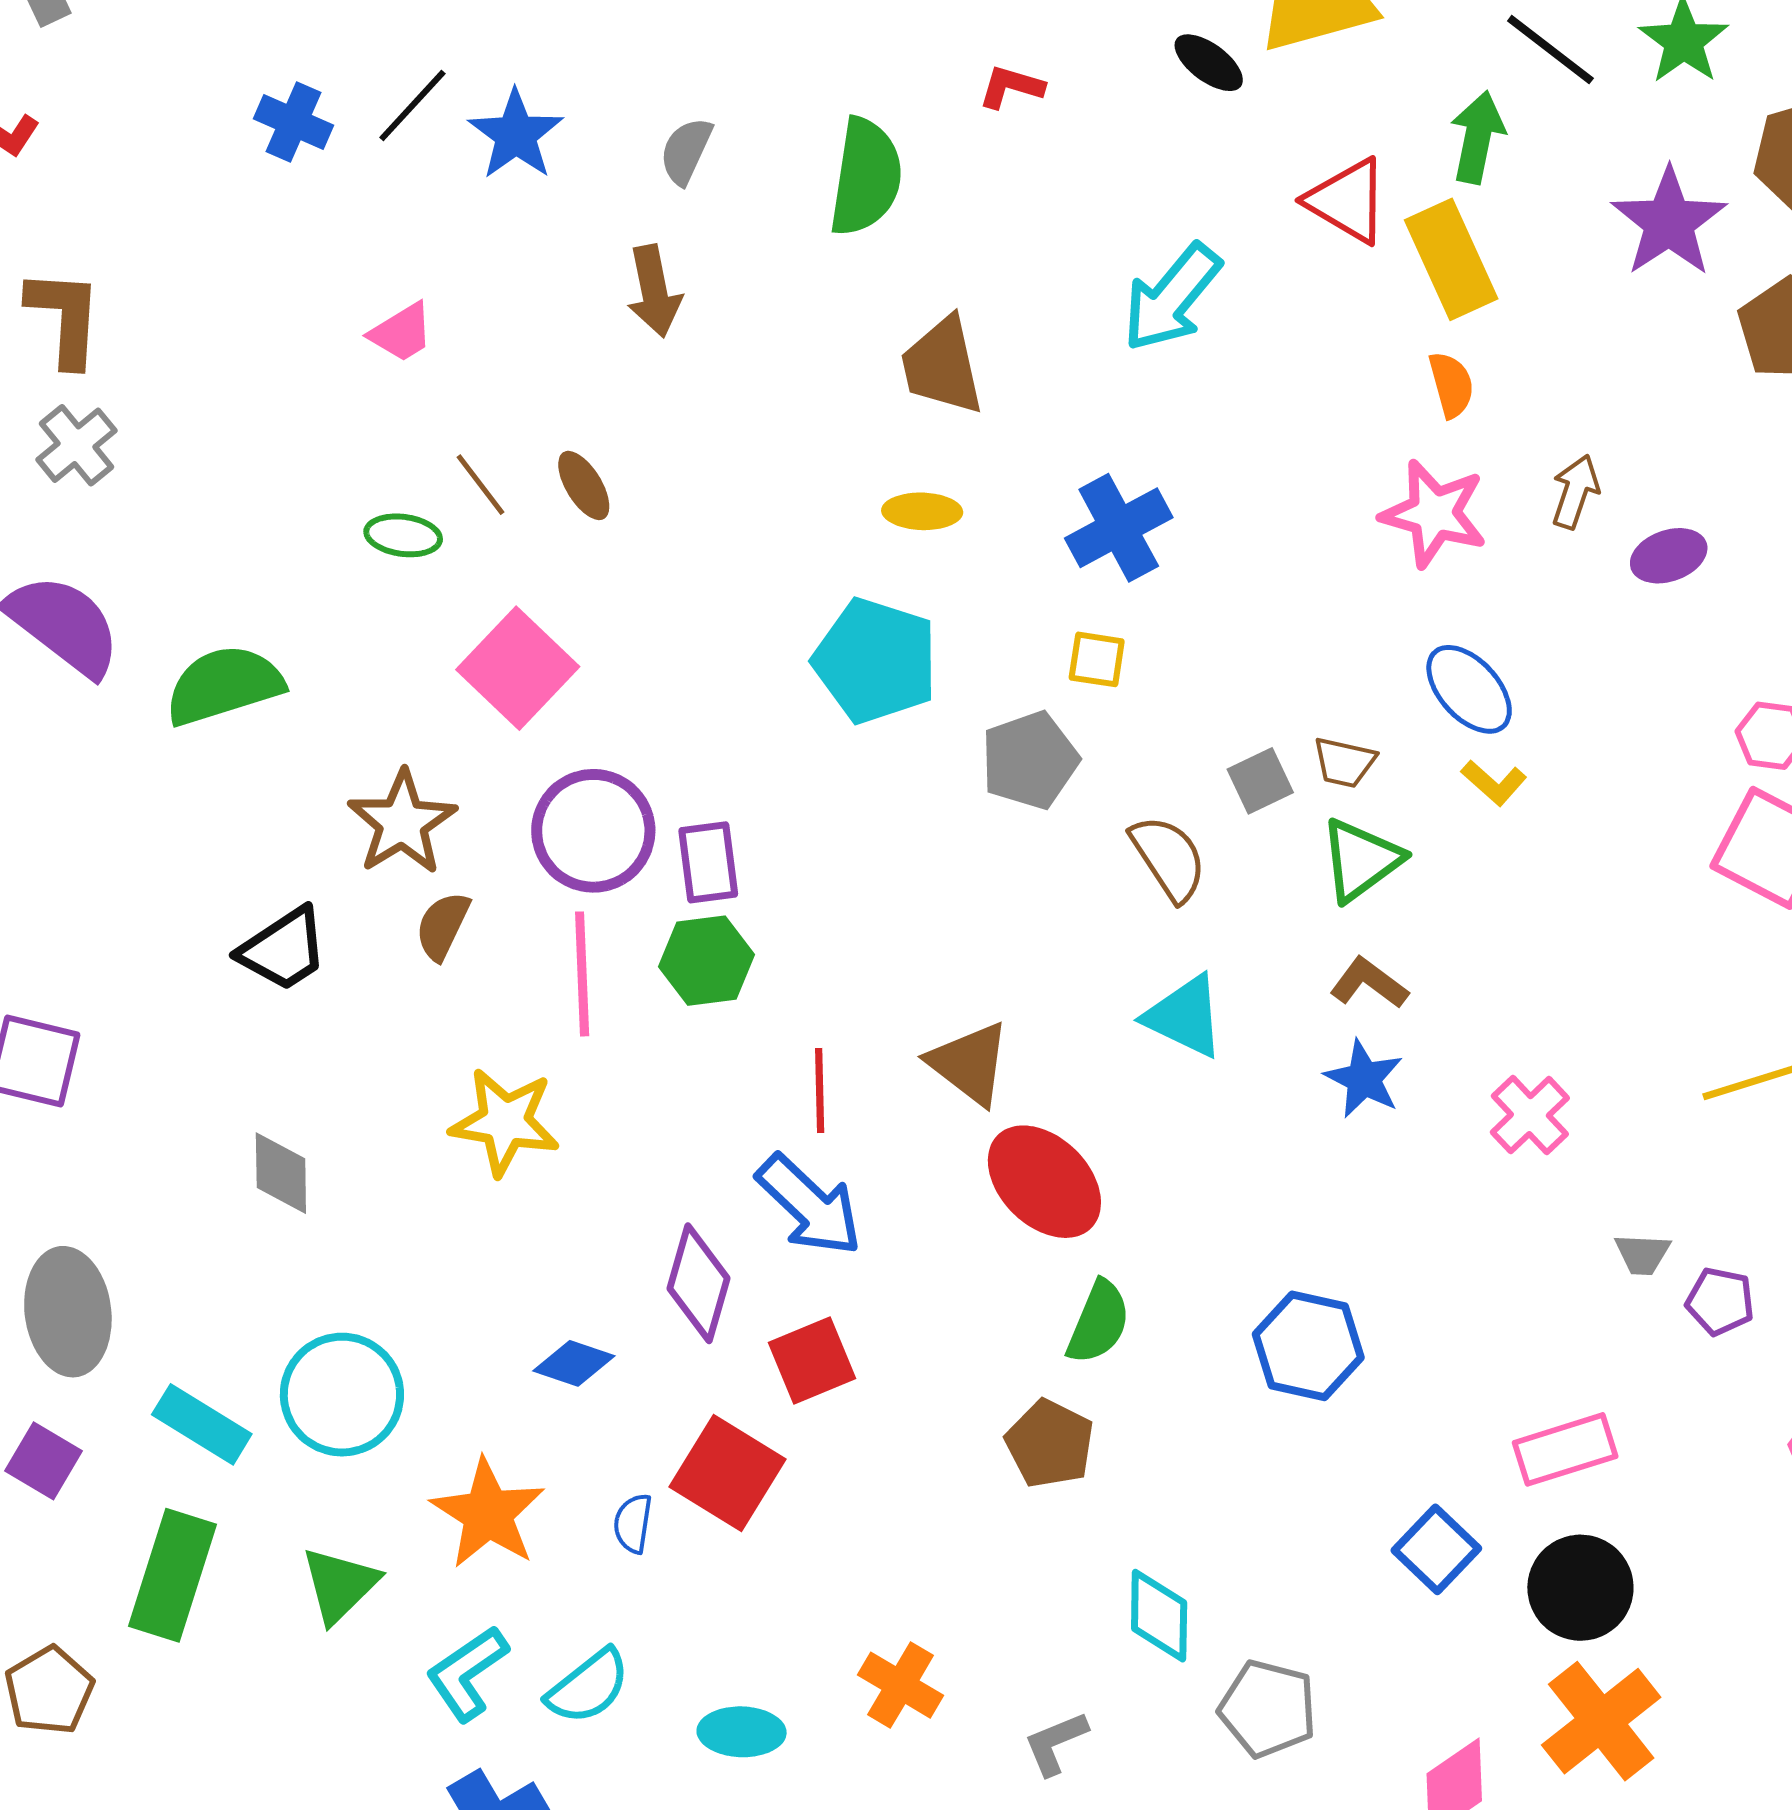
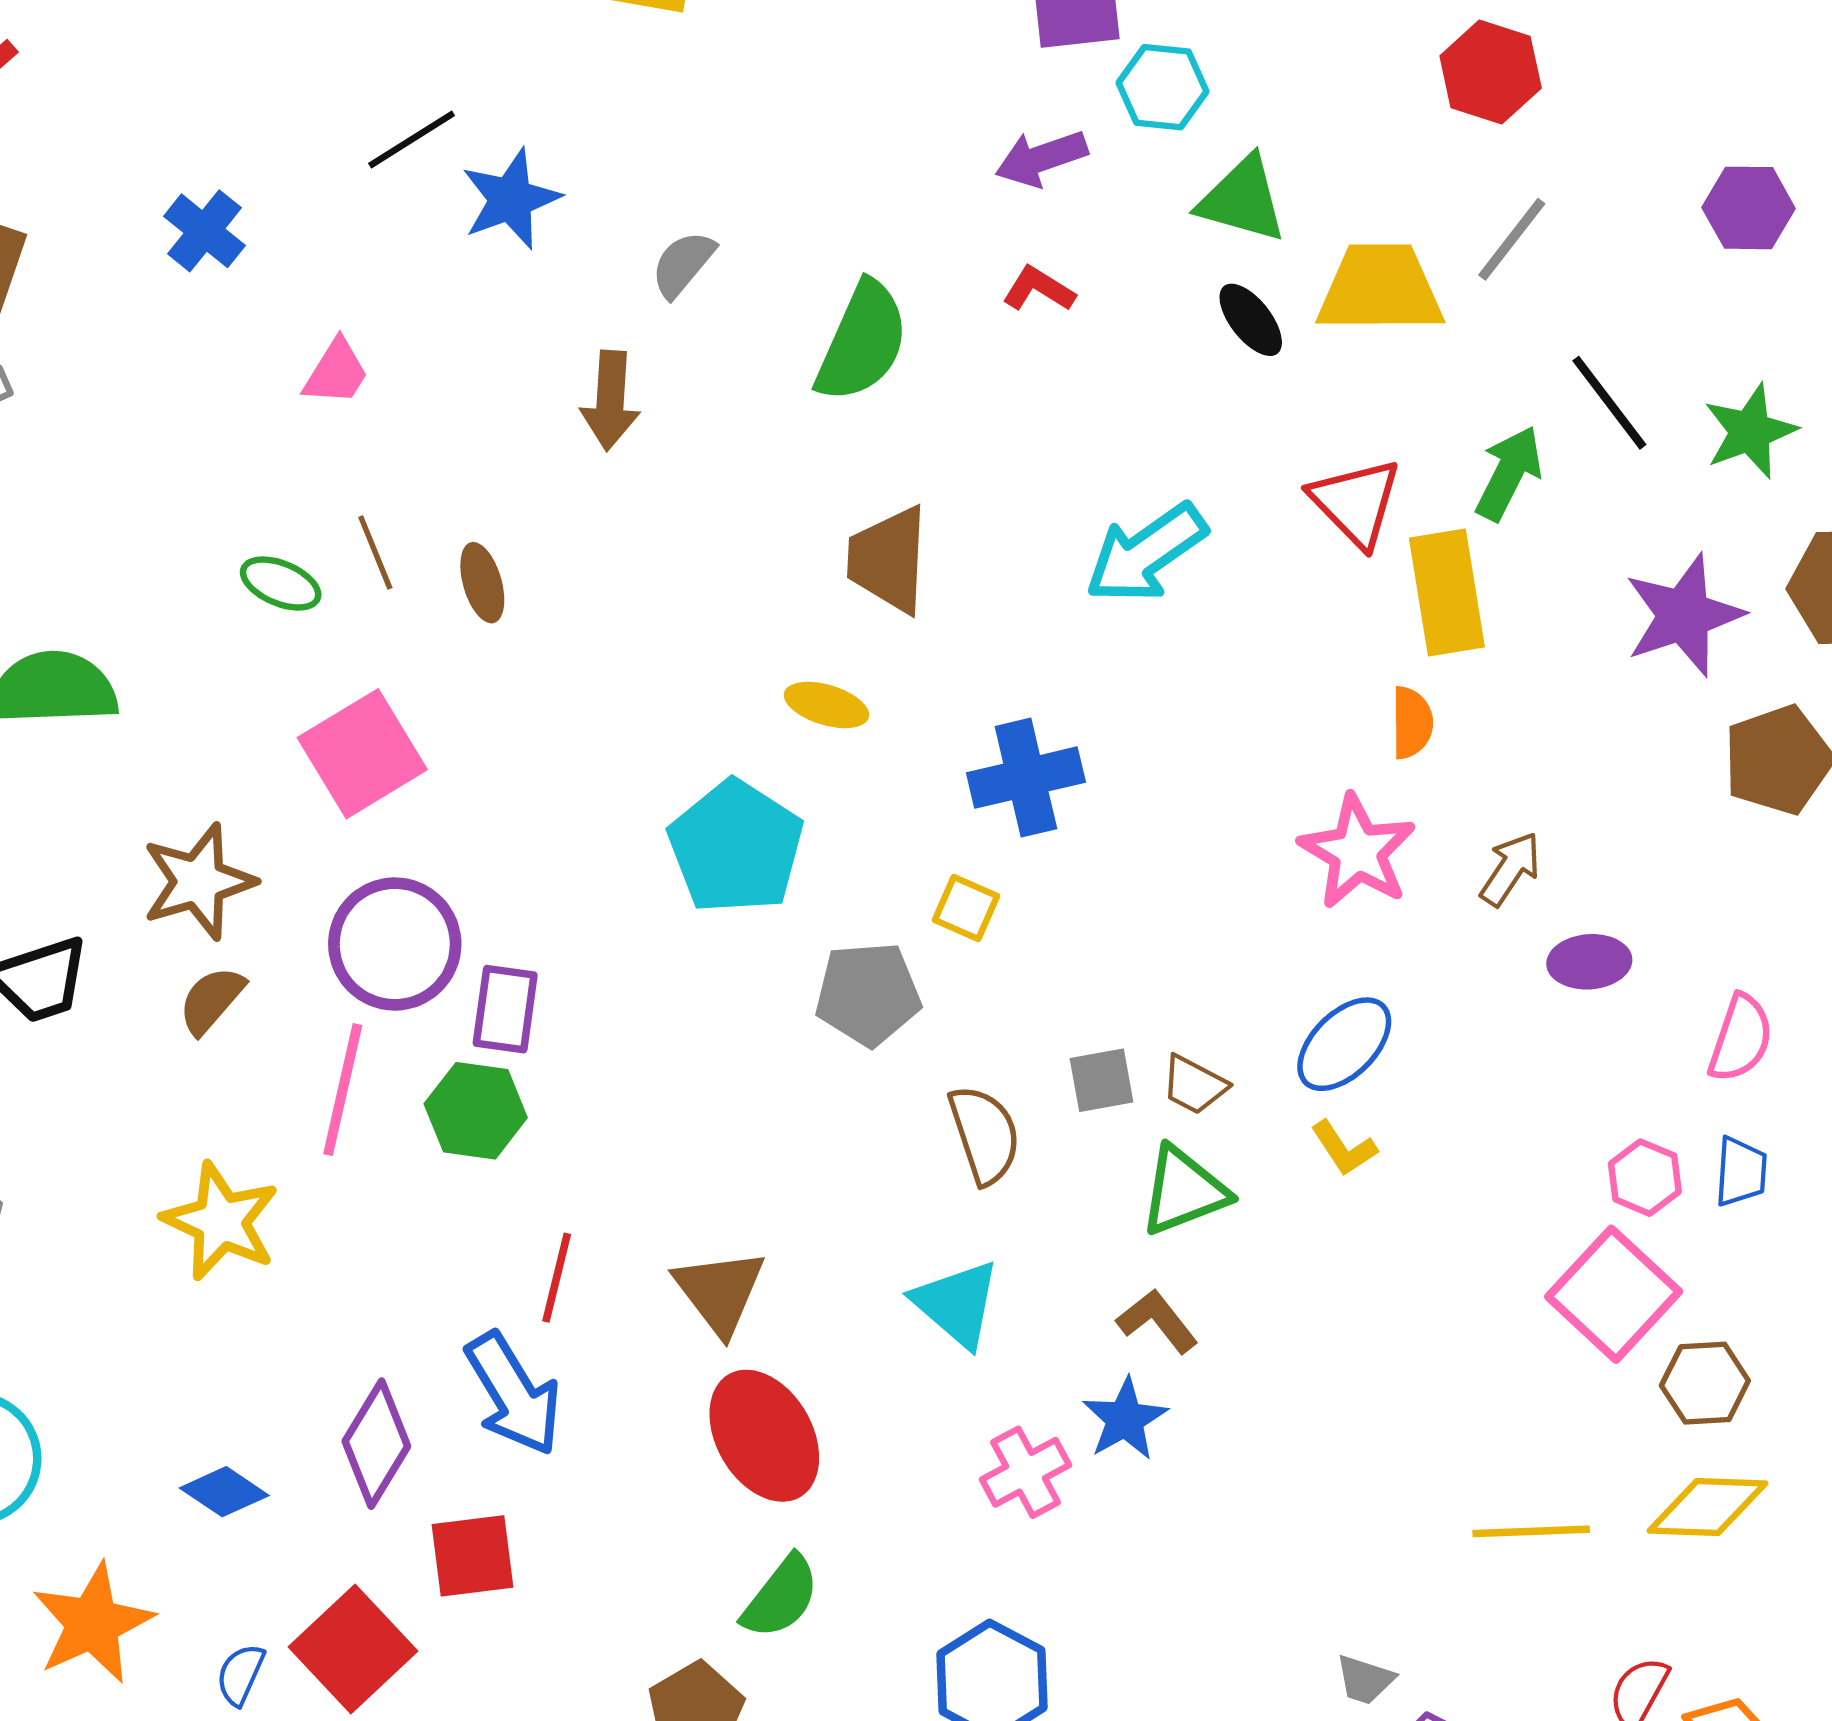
blue cross: (294, 122) -> (205, 231), moved
pink trapezoid: (401, 332) -> (336, 372), turned -42
blue ellipse: (1469, 689) -> (1344, 1044), turned 72
pink cross: (1530, 1115) -> (1025, 1472), moved

